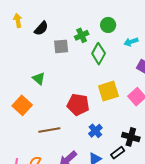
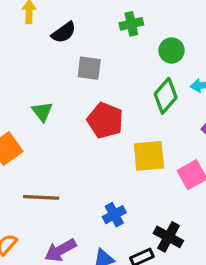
green cross: (82, 35) -> (131, 24), moved
green diamond: (99, 54) -> (166, 96), moved
red pentagon: (78, 105) -> (105, 120), moved

